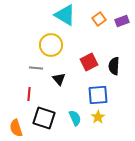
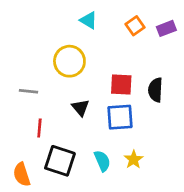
cyan triangle: (65, 15) -> (89, 20), size x0.6
red square: (89, 62) -> (121, 84), turned 30
gray line: (36, 68) -> (29, 91), moved
blue square: (98, 95) -> (120, 117), moved

